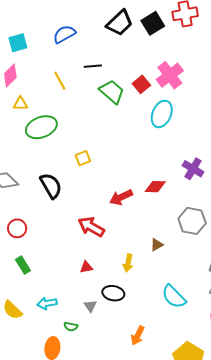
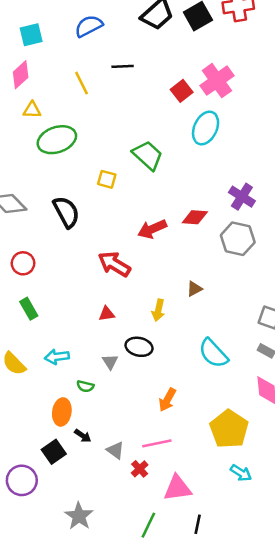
green trapezoid: (112, 92) -> (148, 155), moved
yellow square: (83, 158) -> (107, 179), turned 35
gray hexagon: (192, 221) -> (238, 239), moved

